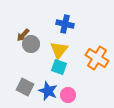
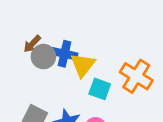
blue cross: (65, 24) -> (65, 54), moved
cyan square: (59, 67) -> (100, 89), moved

